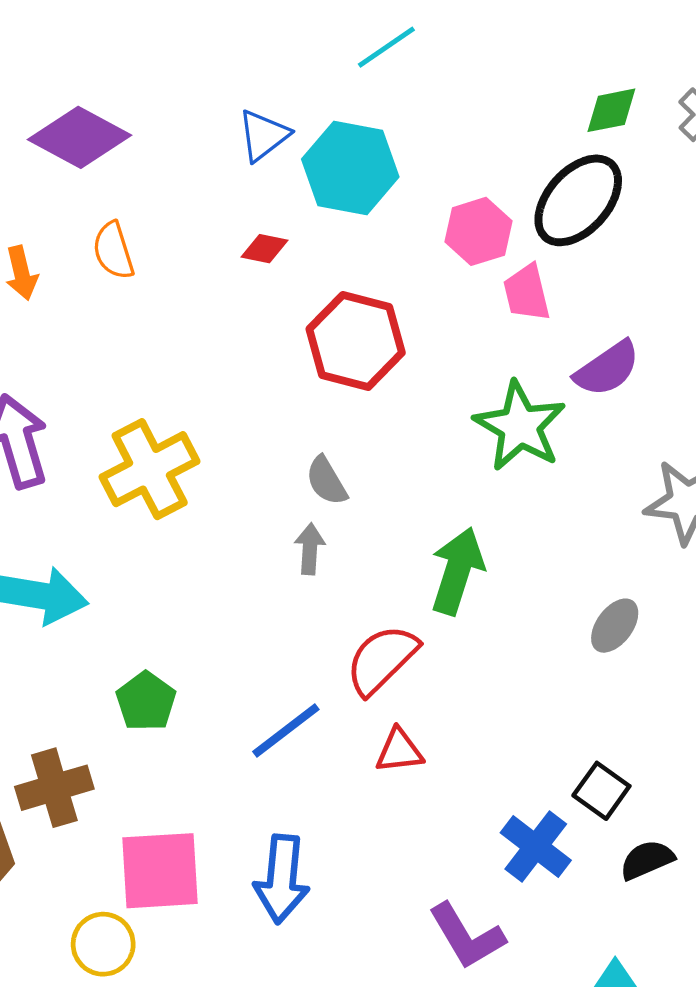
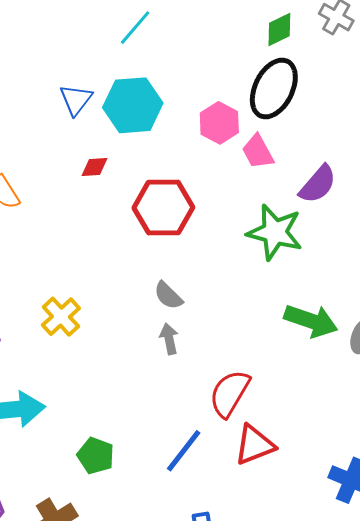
yellow cross: (150, 469) -> (61, 317), size x0.7
green arrow: (457, 571) -> (311, 321), moved, turned 106
red triangle: (399, 751) -> (254, 445), size x1.4

